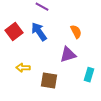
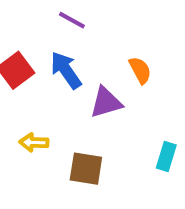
purple triangle: (68, 55) -> (106, 102), moved

